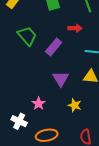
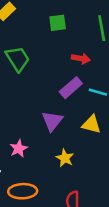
purple rectangle: (54, 47) -> (71, 88), moved

